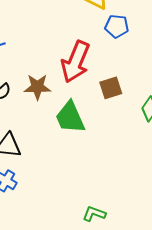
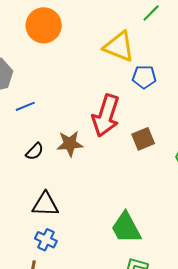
green trapezoid: (70, 117) -> (126, 228), moved

